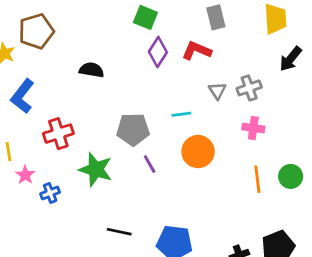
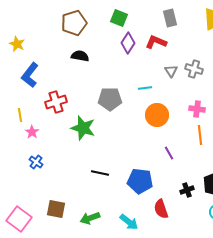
brown pentagon: (36, 31) -> (74, 23), moved
gray cross: (249, 88) -> (194, 69), turned 36
pink cross: (253, 128) -> (197, 109), moved
purple line: (150, 164) -> (169, 153), moved
blue cross: (50, 193) -> (36, 162), moved, turned -32

